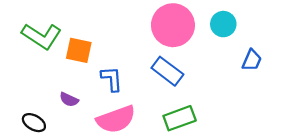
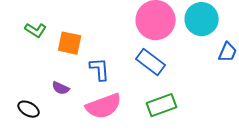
cyan circle: (223, 24) -> (202, 19), size x1.4
green L-shape: (42, 36) -> (36, 30), size x0.6

